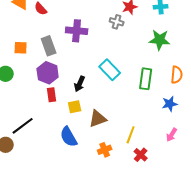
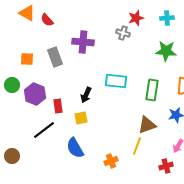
cyan rectangle: (110, 70) -> (116, 81), turned -40
purple hexagon: (48, 73) -> (35, 94), moved
brown triangle: (98, 119) -> (147, 125), moved
black line: (23, 126) -> (44, 130), moved
red cross: (141, 155) -> (166, 166), moved, turned 32

